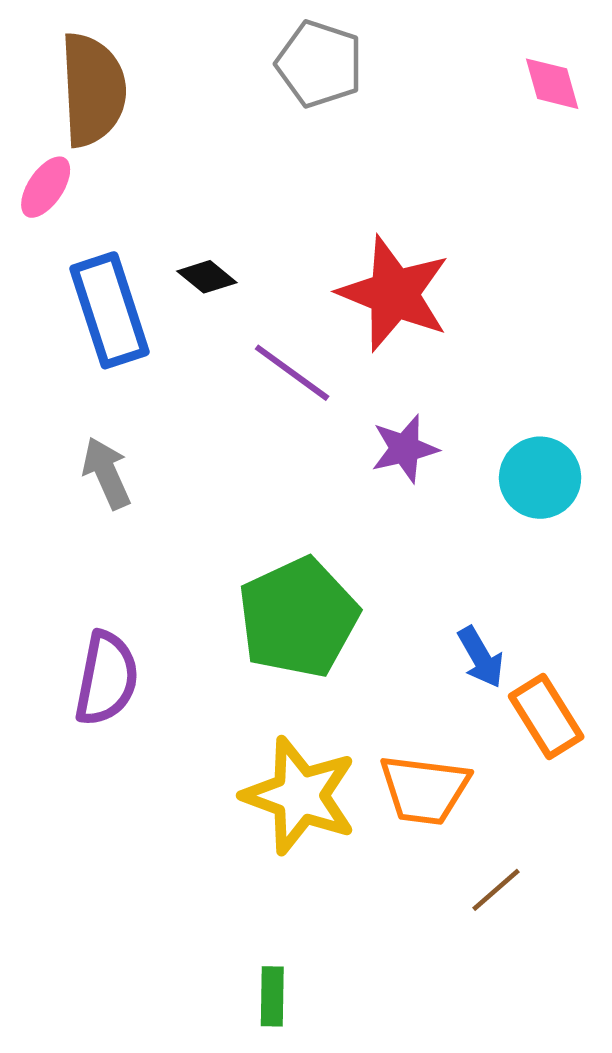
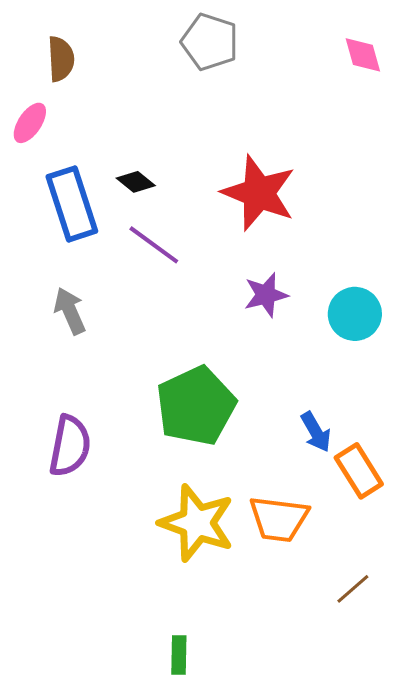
brown semicircle: (93, 90) -> (61, 59), size x0.6
purple line: (292, 373) -> (154, 245), moved
brown line: (496, 890) -> (353, 589), moved

